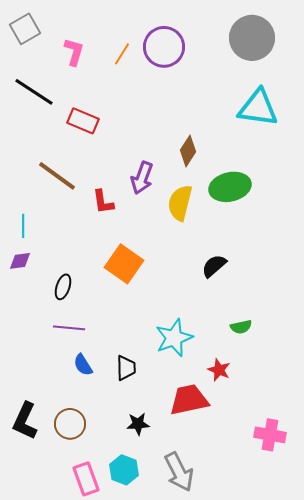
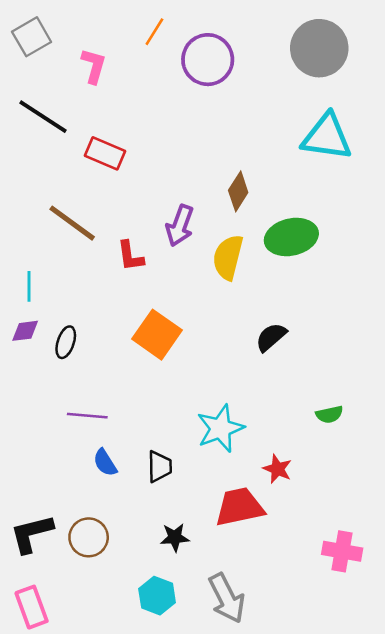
orange line: (122, 54) -> (154, 32), moved
black ellipse: (63, 287) -> (66, 342), moved
green semicircle: (241, 327) -> (329, 414), moved
black L-shape: (25, 421) -> (32, 534), turned 51
pink rectangle: (86, 479) -> (32, 607), moved

